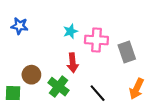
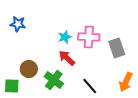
cyan star: (70, 31) -> (65, 37), moved
red arrow: (73, 63) -> (67, 58), turned 138

